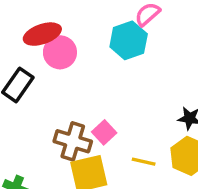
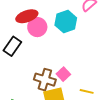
cyan hexagon: (129, 40) -> (66, 21), moved

